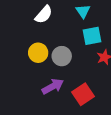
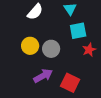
red square: (83, 94) -> (70, 83), turned -30

